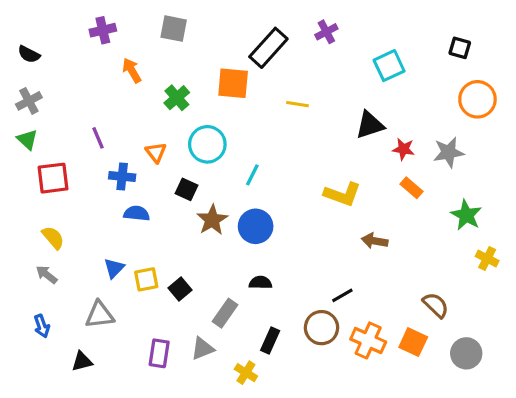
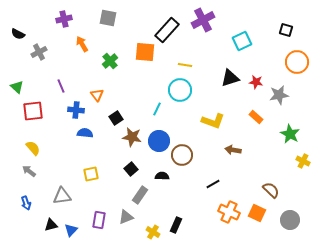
purple cross: (326, 32) -> (203, 20), size x1.6
gray cross: (29, 101) -> (39, 52), moved
cyan circle: (207, 144) -> (180, 90), moved
red star: (404, 149) -> (256, 82), moved
black square: (186, 189) -> (116, 118), turned 32
brown star: (212, 220) -> (132, 137), turned -30
blue triangle: (114, 268) -> (71, 230), moved
black square: (180, 289) -> (131, 169), moved
brown circle: (322, 328) -> (182, 155), moved
black rectangle: (270, 340) -> (176, 225), moved

